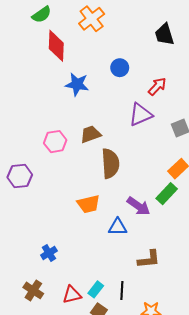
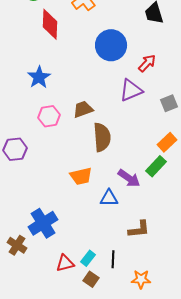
blue circle: (120, 68) -> (111, 45), size x1.8
blue star: (77, 84) -> (39, 77), moved, turned 30
blue cross: (49, 253) -> (43, 223), size x1.8
brown cross: (33, 290) -> (17, 245), moved

